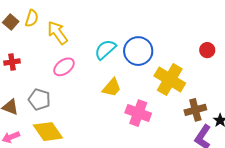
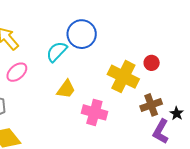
red circle: (207, 50) -> (152, 63), moved
blue circle: (138, 51) -> (82, 34), moved

